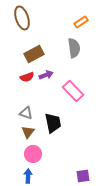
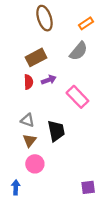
brown ellipse: (22, 18) -> (44, 18), moved
gray semicircle: (74, 48) -> (79, 51), turned 48
red semicircle: (27, 77) -> (29, 82), turned -72
blue arrow: (28, 176) -> (16, 187), moved

